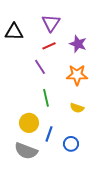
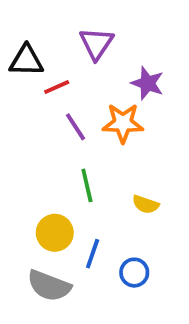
red line: (49, 46) -> (57, 87), moved
orange star: (77, 75) -> (123, 123), moved

